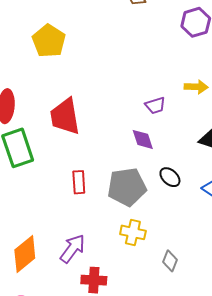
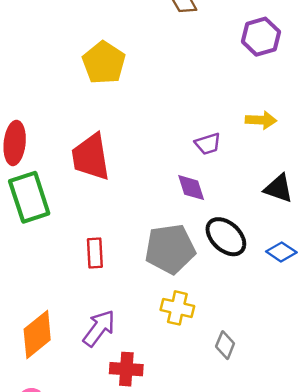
yellow pentagon: (49, 41) -> (104, 63), moved
black ellipse: (170, 177) -> (226, 237), size x1.5
red rectangle: (79, 182) -> (95, 253), moved

